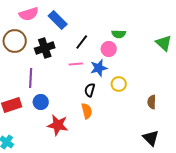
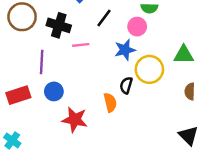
green triangle: (164, 43) -> (184, 55), moved, turned -42
black cross: (45, 48) -> (59, 25), turned 36
pink line: (76, 64) -> (81, 45), moved
yellow circle: (119, 84) -> (149, 69), size x1.5
black semicircle: (90, 90) -> (126, 85), moved

